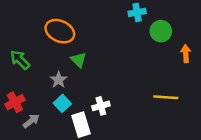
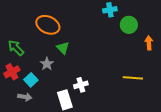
red cross: (15, 102) -> (12, 72), moved
cyan square: (62, 103) -> (31, 80), moved
gray arrow: (31, 121) -> (25, 97), turned 48

